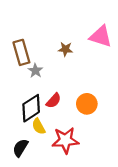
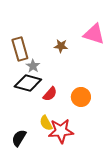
black diamond: (31, 108) -> (28, 83), moved, turned 48
yellow semicircle: (39, 126) -> (46, 123), moved

